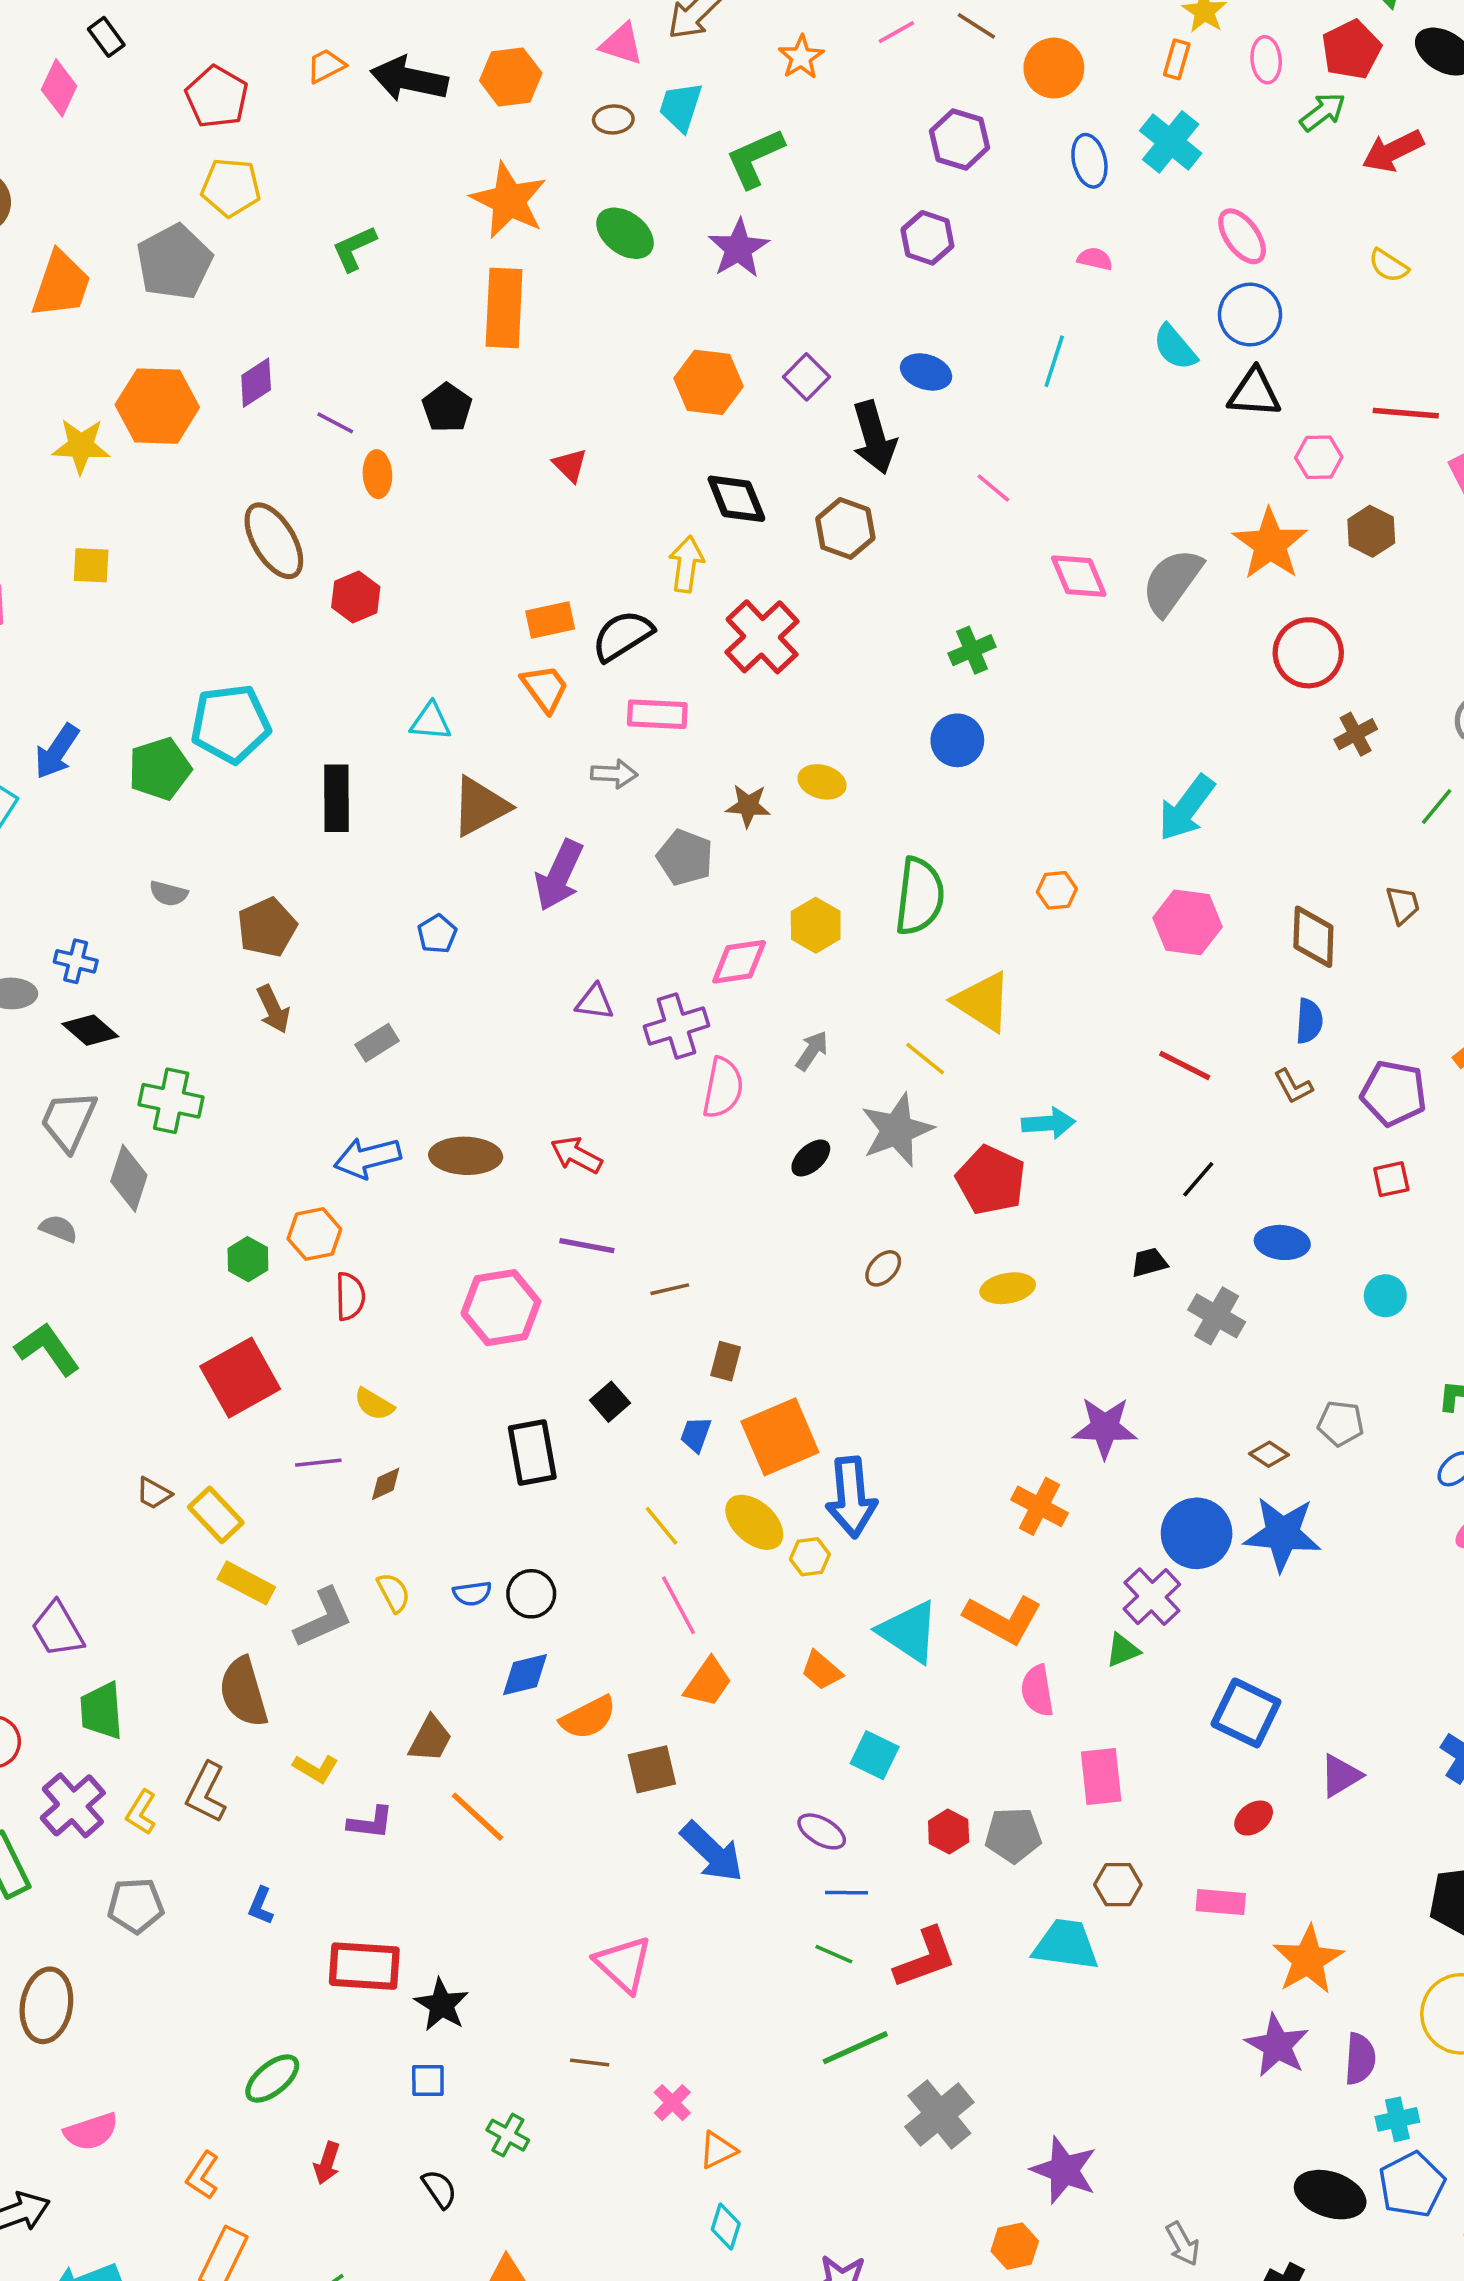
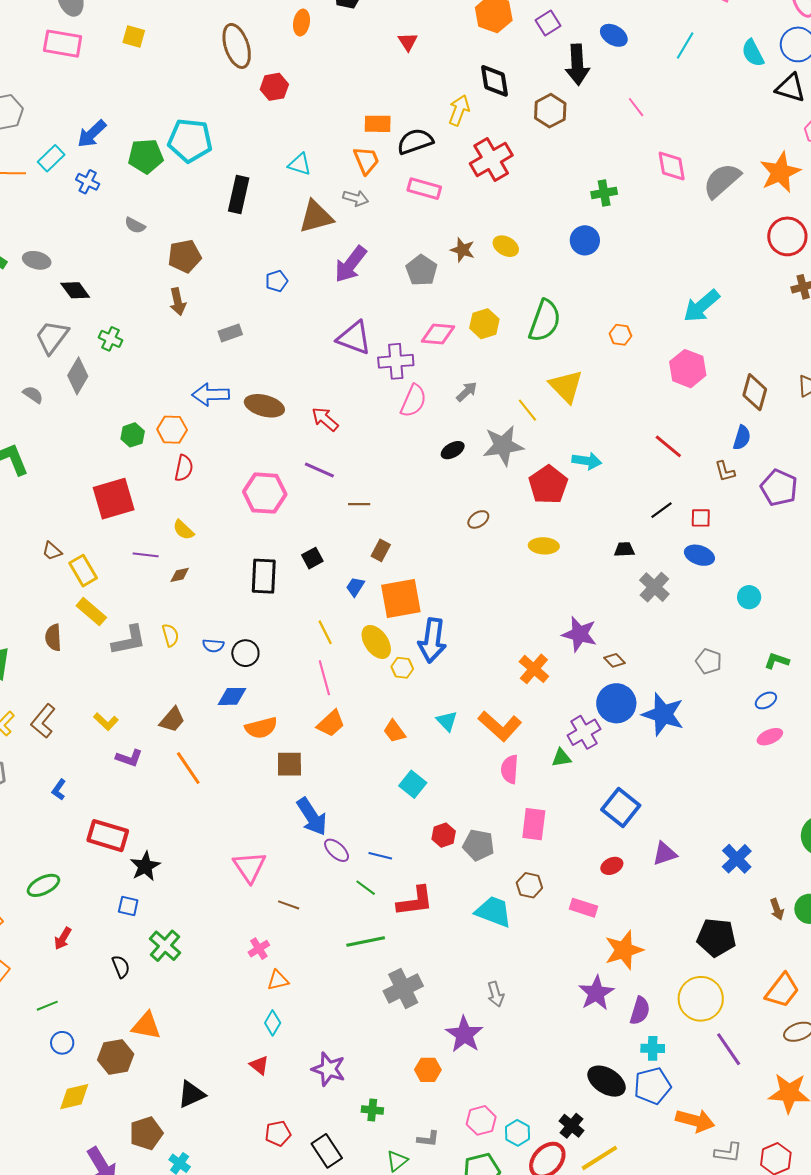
gray arrow: (614, 774) -> (356, 198), moved
blue cross: (76, 961) -> (88, 182), moved
purple triangle: (595, 1002) -> (354, 338), size x1.6
green cross: (171, 1101) -> (110, 339), size x0.7
red square: (1391, 1179) -> (701, 518), moved
brown diamond: (1269, 1454) -> (615, 660), moved
cyan triangle: (909, 1632) -> (447, 721), size x0.6
brown semicircle: (244, 1692) -> (53, 638), moved, size x0.7
purple ellipse: (822, 1831) -> (337, 850), moved
brown line: (590, 2063) -> (289, 905), moved
green cross: (508, 2135) -> (165, 946), size x1.4
gray arrow: (1183, 2244) -> (496, 994), moved

